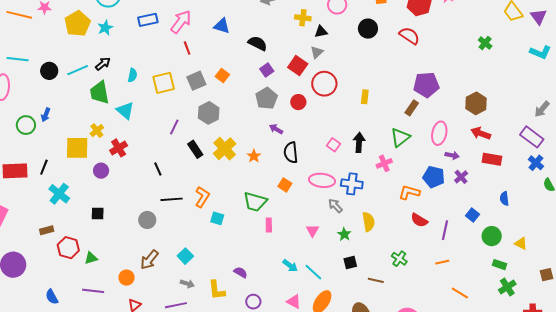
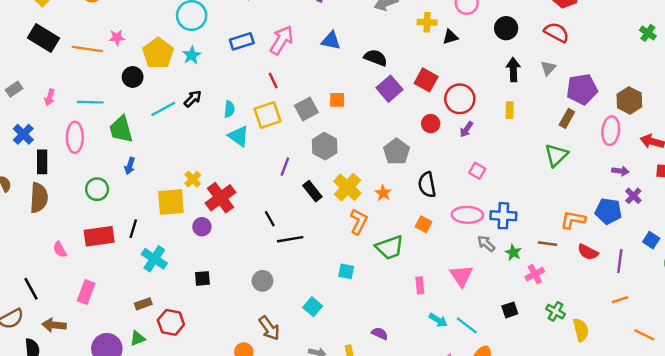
red line: (187, 48) -> (273, 81), moved
gray triangle: (317, 52) -> (548, 68), moved
purple square: (267, 70) -> (389, 89), size x1.5
black circle: (49, 71) -> (133, 77), moved
orange square: (222, 76) -> (337, 100), turned -32
green trapezoid: (100, 93) -> (121, 129), moved
gray pentagon: (267, 98) -> (397, 152), moved
brown hexagon: (476, 103) -> (629, 100), moved
cyan triangle: (125, 111) -> (239, 136), moved
green circle: (26, 125) -> (97, 189), moved
purple arrow: (276, 129) -> (466, 129), moved, turned -80
pink ellipse: (439, 133) -> (611, 131), moved
black arrow: (359, 142) -> (513, 70), moved
red cross: (119, 148) -> (220, 198), size x1.4
pink cross: (384, 163) -> (535, 274), moved
blue pentagon: (434, 177) -> (608, 211), moved
orange L-shape: (202, 197) -> (359, 222), moved
black line: (172, 199) -> (290, 239), moved
green trapezoid: (255, 202) -> (390, 247), turned -30
yellow semicircle: (368, 222) -> (581, 330), moved
pink rectangle: (269, 225) -> (420, 285), moved
pink triangle: (312, 231) -> (461, 276), size x1.5
green star: (344, 234) -> (513, 252), moved
cyan square: (185, 256) -> (313, 307), moved
green triangle: (91, 258) -> (138, 338), moved
green cross: (399, 259) -> (555, 311), moved
brown arrow: (149, 260) -> (269, 328), turned -70
brown line: (376, 280) -> (547, 244), moved

